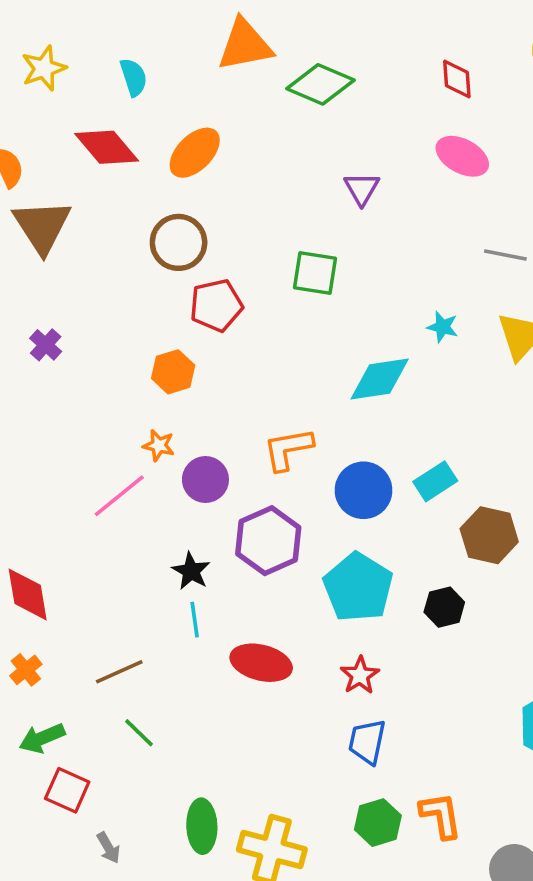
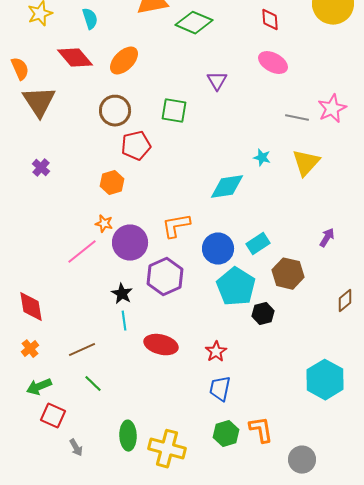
green square: (315, 273) -> (174, 111), moved
purple circle: (205, 480) -> (130, 243), size x1.4
cyan pentagon: (358, 587) -> (236, 287), moved

